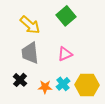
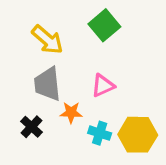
cyan cross: (63, 84) -> (100, 133), turned -32
orange star: (45, 87) -> (71, 112), moved

